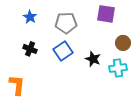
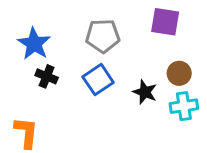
blue star: (30, 17) -> (34, 44), moved, size x1.5
brown circle: (123, 43) -> (179, 73), moved

